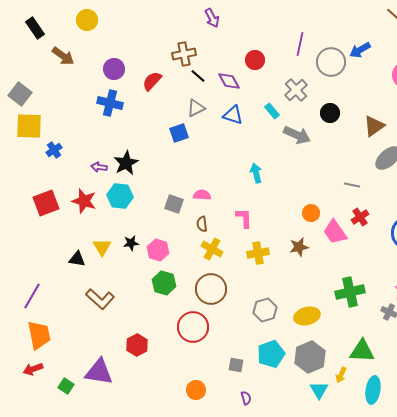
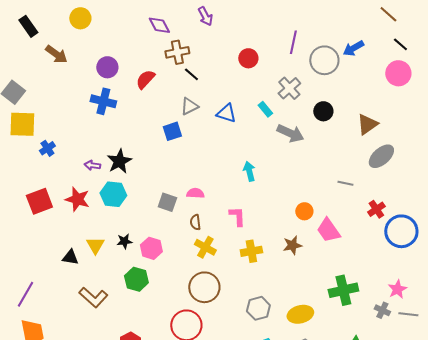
purple diamond: (229, 81) -> (159, 25), moved
red cross: (360, 217) -> (376, 209), moved
green hexagon: (164, 283) -> (136, 279), moved

